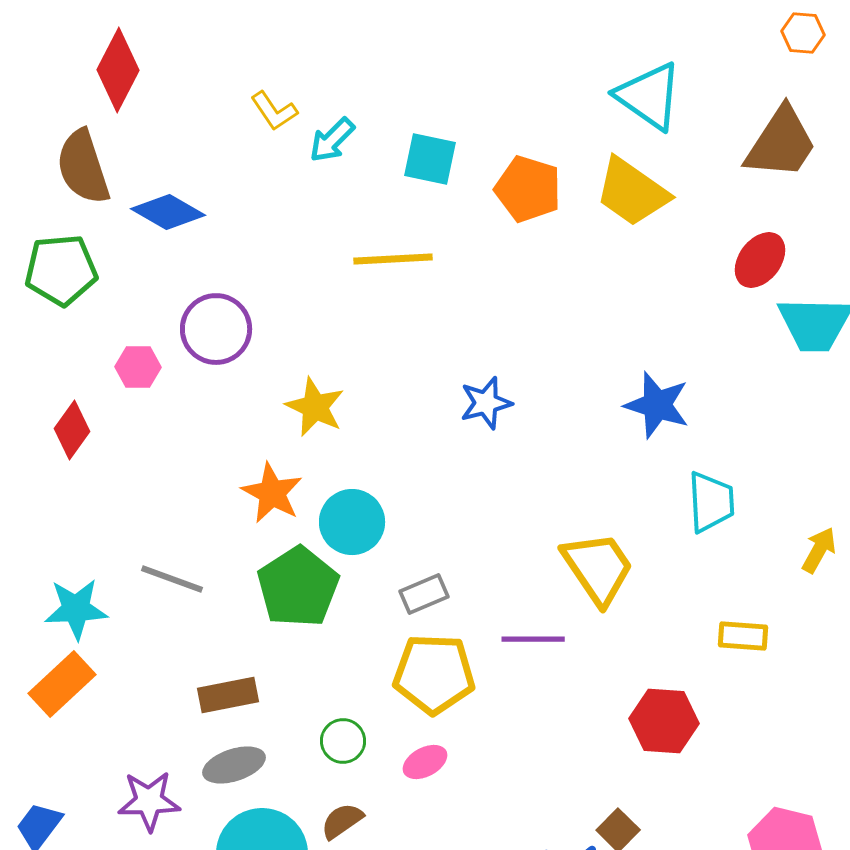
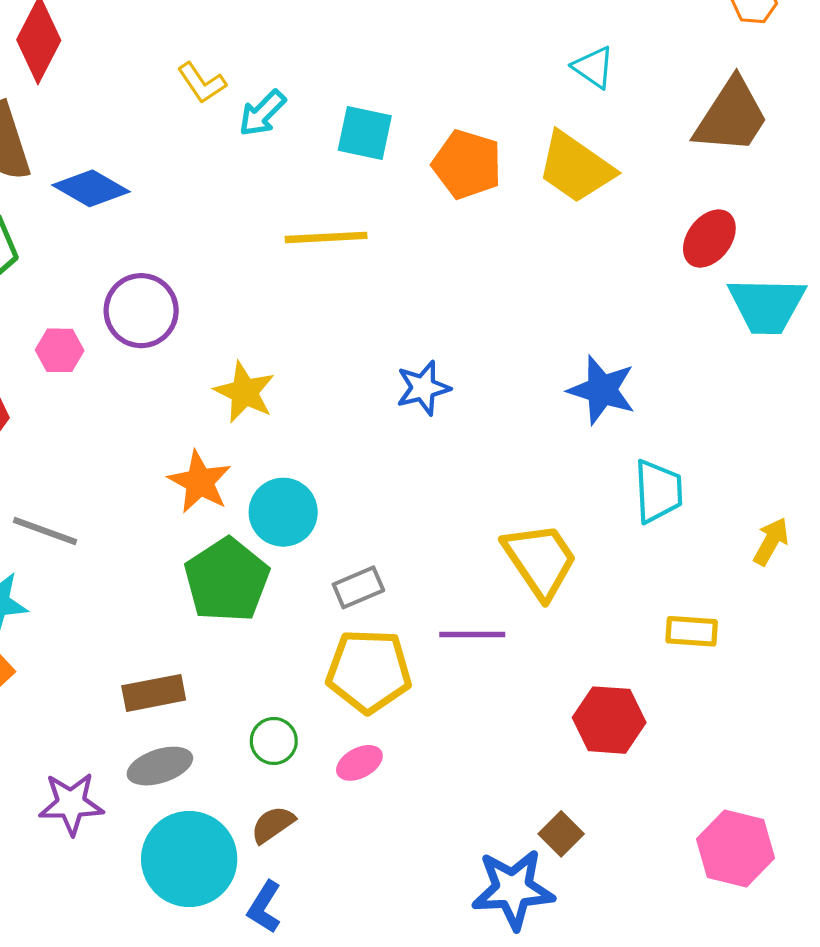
cyan triangle: (649, 96) -> (593, 67), size x0.6
gray line: (172, 579) -> (45, 531), moved

